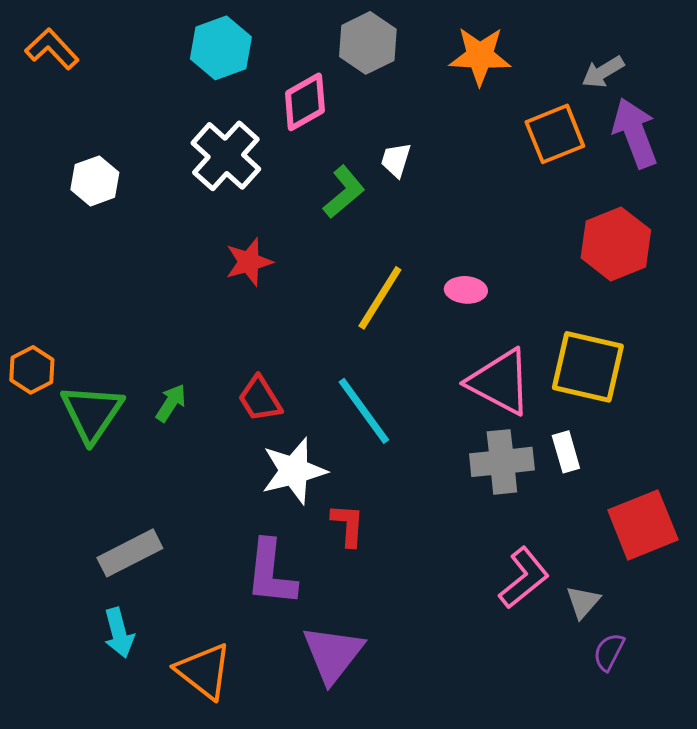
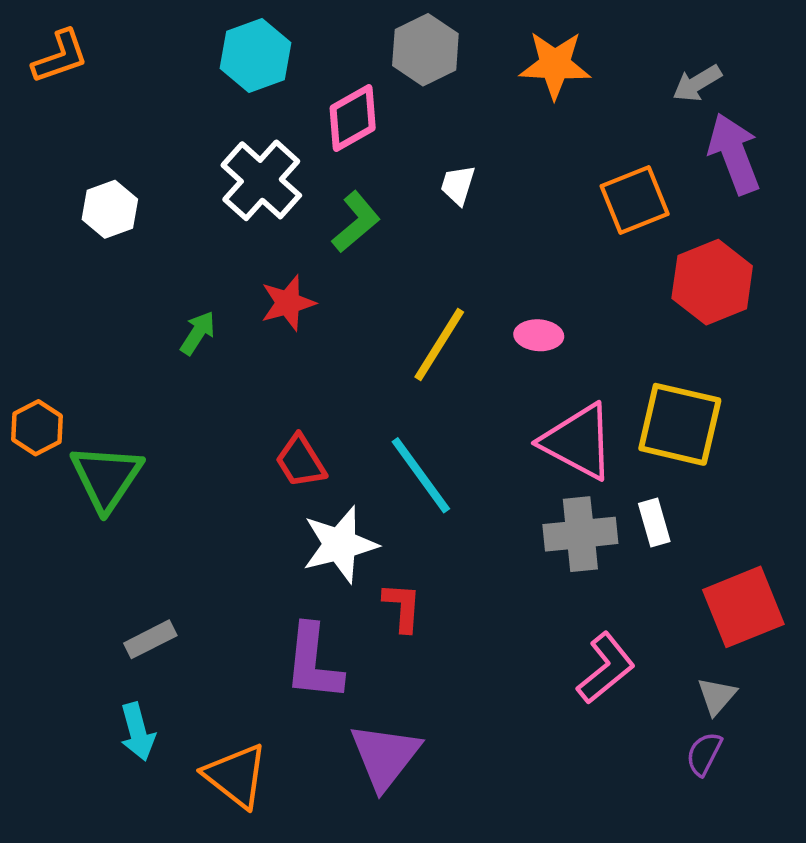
orange L-shape: (52, 49) -> (60, 57), turned 114
orange square: (555, 134) -> (635, 200), moved
green L-shape: (344, 192) -> (356, 222), moved
green arrow: (171, 403) -> (198, 333), moved
gray rectangle: (130, 553) -> (150, 639), size x0.7
gray triangle: (583, 602) -> (717, 696), moved

